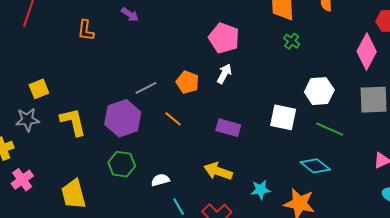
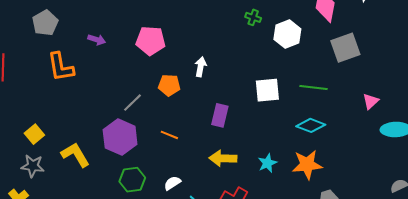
orange L-shape: (86, 30) -> (61, 67), size x1.5
pink pentagon: (224, 38) -> (151, 41), moved
white hexagon: (319, 91) -> (287, 34), moved
orange line: (173, 119) -> (169, 135), moved
gray star: (27, 120) -> (33, 166), turned 30
purple rectangle: (228, 128) -> (220, 115), turned -75

